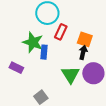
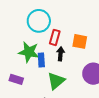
black arrow: (83, 52) -> (61, 54), moved
green triangle: (70, 75) -> (56, 81), moved, turned 30

